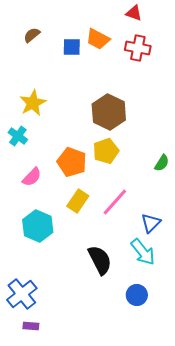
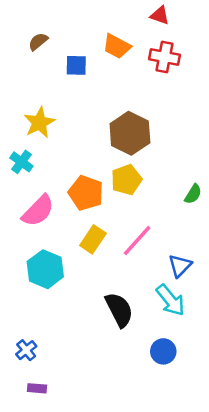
blue square: (72, 47) -> (76, 65), moved
pink semicircle: (32, 177) -> (38, 211), size x1.4
blue cross: (22, 294) -> (26, 350), size x0.6

